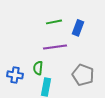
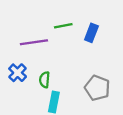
purple line: (55, 47) -> (34, 42), moved
blue cross: (15, 75) -> (18, 73), moved, turned 35

